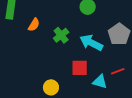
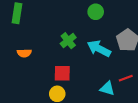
orange semicircle: (34, 25) -> (24, 53), moved, turned 56
red square: (80, 68) -> (62, 73), moved

